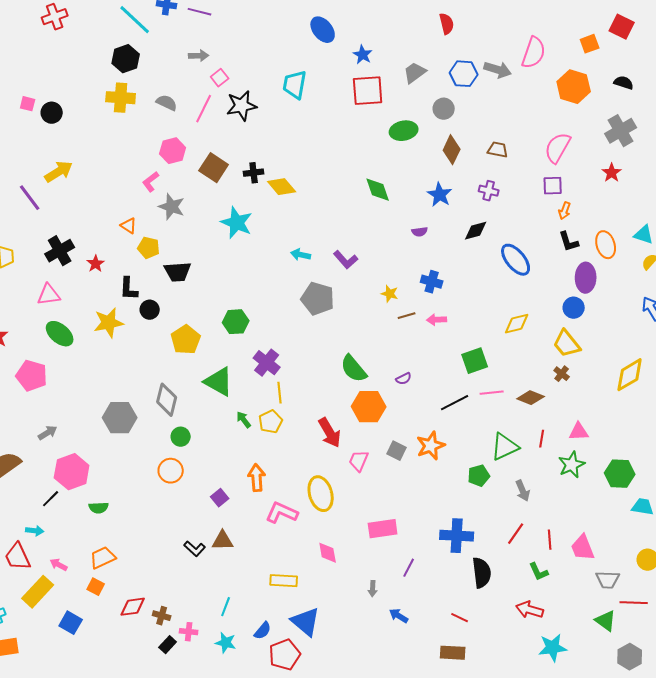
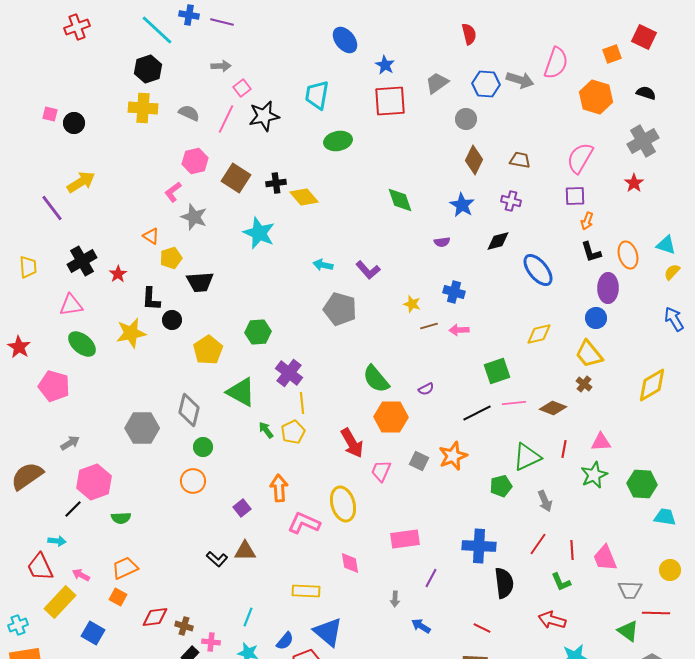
green ellipse: (404, 131) -> (338, 141), moved
yellow pentagon: (149, 248) -> (171, 258), turned -30

